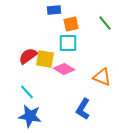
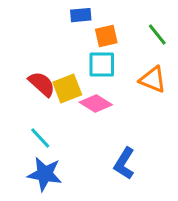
red semicircle: (28, 56) -> (42, 84), turned 78
yellow square: (45, 59) -> (67, 89), turned -30
orange triangle: (102, 77) -> (153, 80), moved

